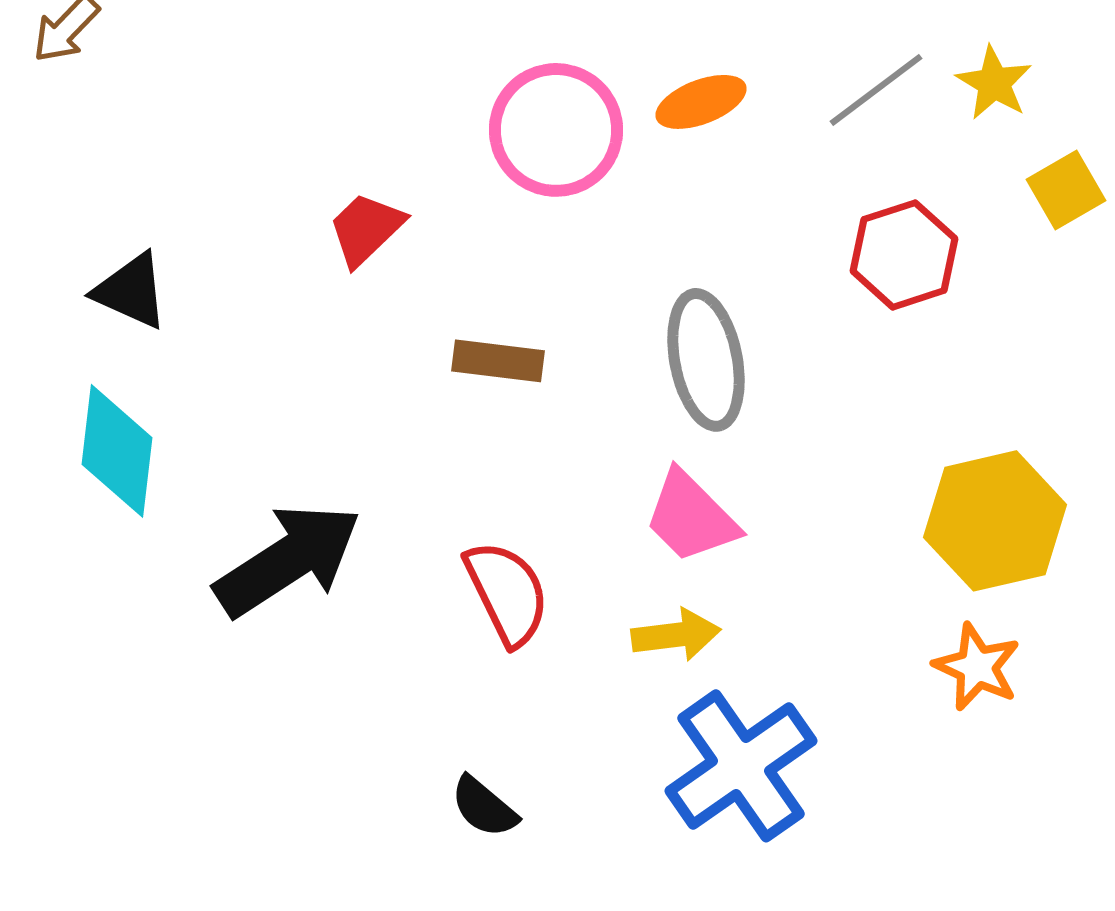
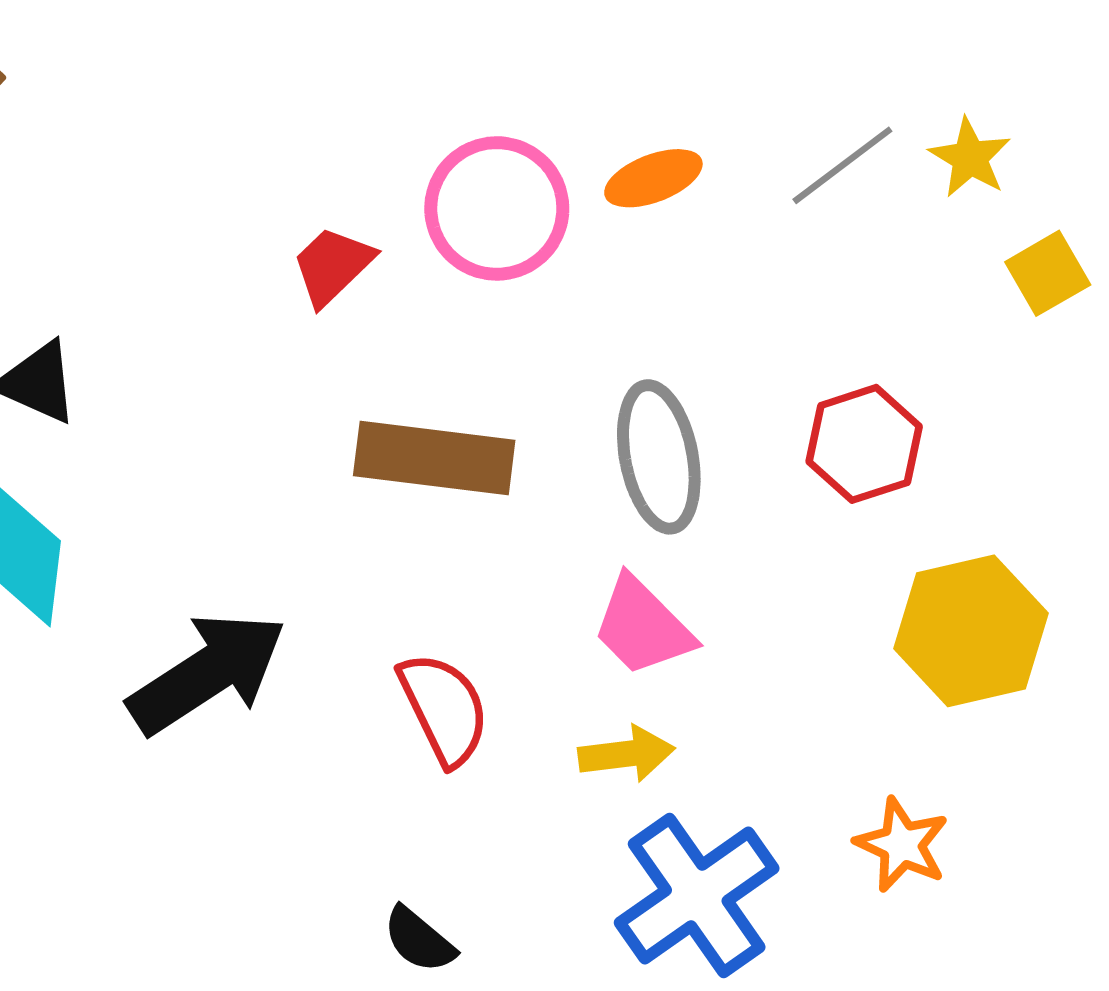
red trapezoid: (366, 229) -> (333, 266), moved
red hexagon: (904, 255) -> (864, 444), moved
brown rectangle: (498, 361) -> (434, 458), size x1.6
orange star: (977, 667) -> (902, 845), moved

